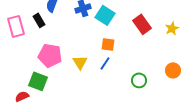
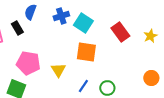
orange square: (108, 44) -> (86, 52), size x1.5
blue line: (105, 63) -> (83, 86), moved
green circle: (139, 80) -> (107, 88), moved

